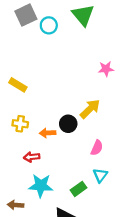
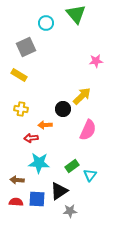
gray square: (26, 15) -> (26, 47), moved
orange arrow: (48, 133) -> (45, 125), moved
pink semicircle: (97, 148) -> (88, 130), size x1.5
cyan triangle: (100, 175) -> (90, 175), moved

